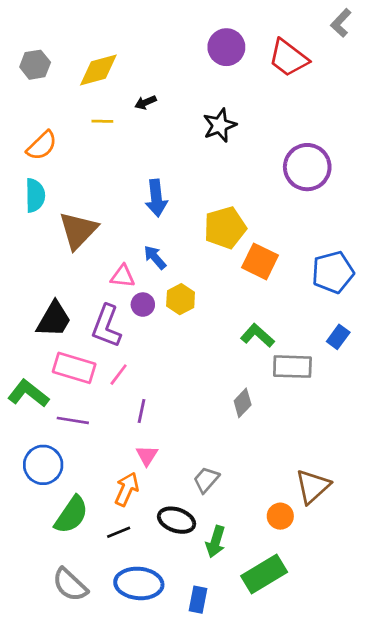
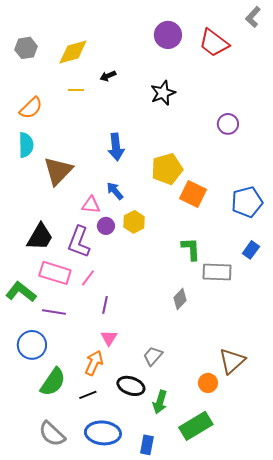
purple circle: (307, 167) -> (228, 124), size x0.6
green L-shape: (257, 336) -> (191, 249), turned 45

